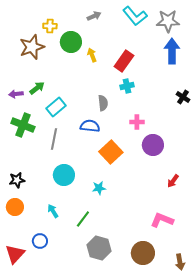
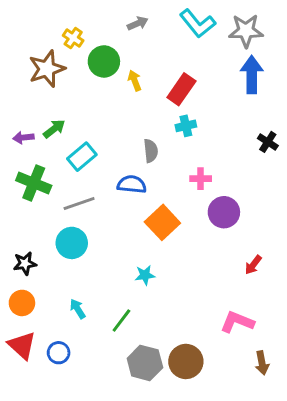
yellow cross: (50, 26) -> (73, 38), turned 32
gray line: (54, 139) -> (79, 203), turned 60
cyan circle: (64, 175) -> (72, 243), moved
brown circle: (143, 253) -> (186, 361), moved
red triangle: (15, 254) -> (22, 345), moved, turned -30
brown arrow: (180, 262) -> (262, 363), moved

